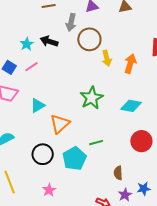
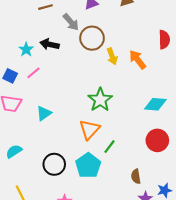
gray arrow: (71, 22) -> (71, 22), turned -48
orange arrow: (130, 64) -> (138, 60), turned -48
cyan diamond: (131, 106) -> (155, 104), moved
orange triangle: (60, 124) -> (89, 129), moved
green line: (96, 143) -> (110, 147), turned -32

